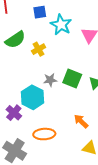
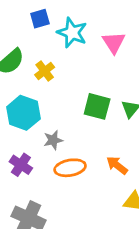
gray star: (50, 80) -> (53, 140), moved
cyan hexagon: (33, 97) -> (23, 113), moved
orange ellipse: (44, 134) -> (70, 168), moved

